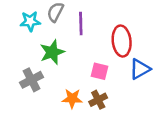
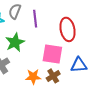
blue triangle: (140, 69) -> (79, 65), moved, turned 30
pink square: (99, 71) -> (52, 54), size x1.5

